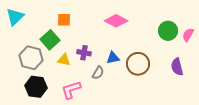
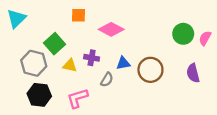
orange square: (64, 20) -> (79, 15), moved
pink diamond: (116, 21) -> (111, 29), moved

